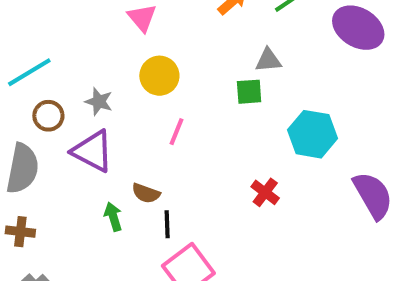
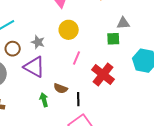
red cross: (265, 192) -> (103, 74), moved, size x1.6
black line: (167, 224) -> (78, 99), moved

